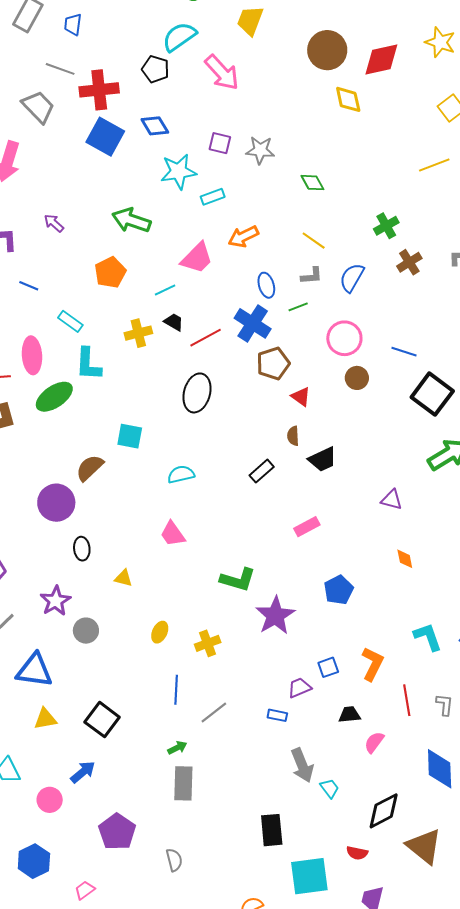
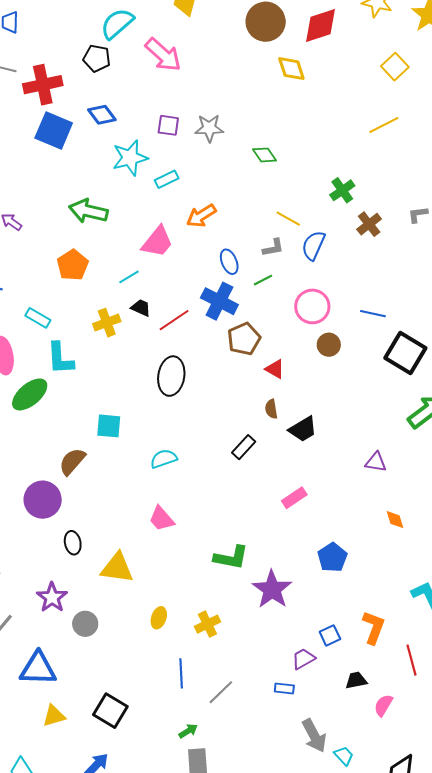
yellow line: (314, 241) -> (288, 219), moved
yellow triangle: (123, 578) -> (117, 568), size x1.8

